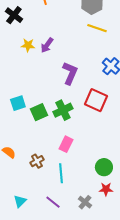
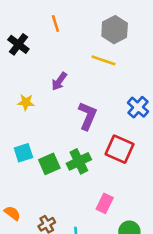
yellow line: (97, 28) -> (103, 60), moved
yellow star: (28, 45) -> (26, 102), moved
pink rectangle: (66, 144) -> (105, 203), moved

